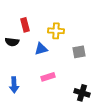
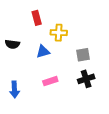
red rectangle: (25, 25) -> (37, 18), moved
black cross: (82, 93) -> (86, 79), moved, turned -35

